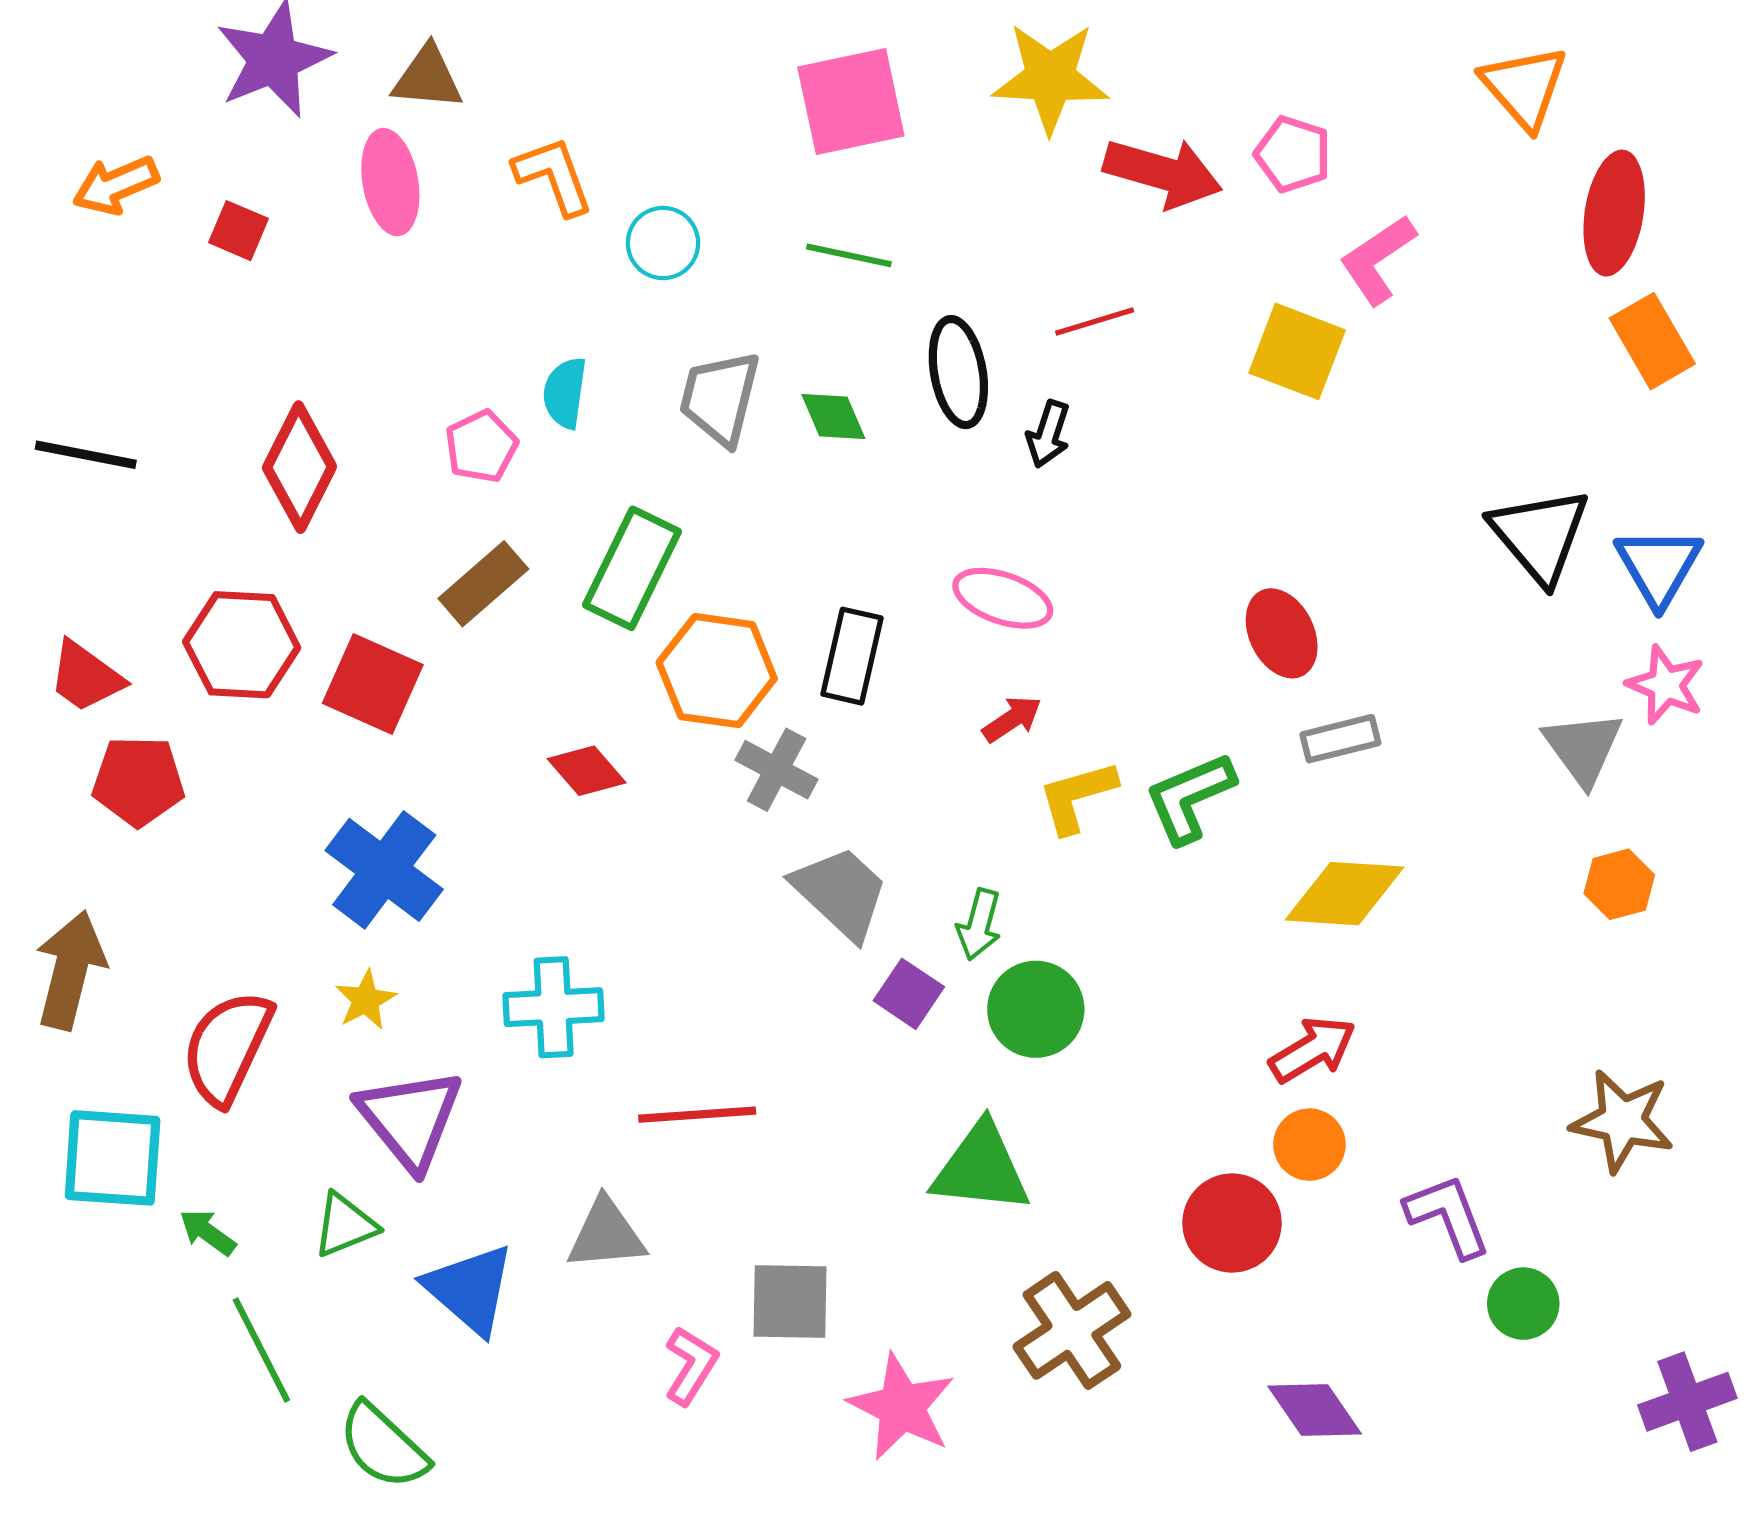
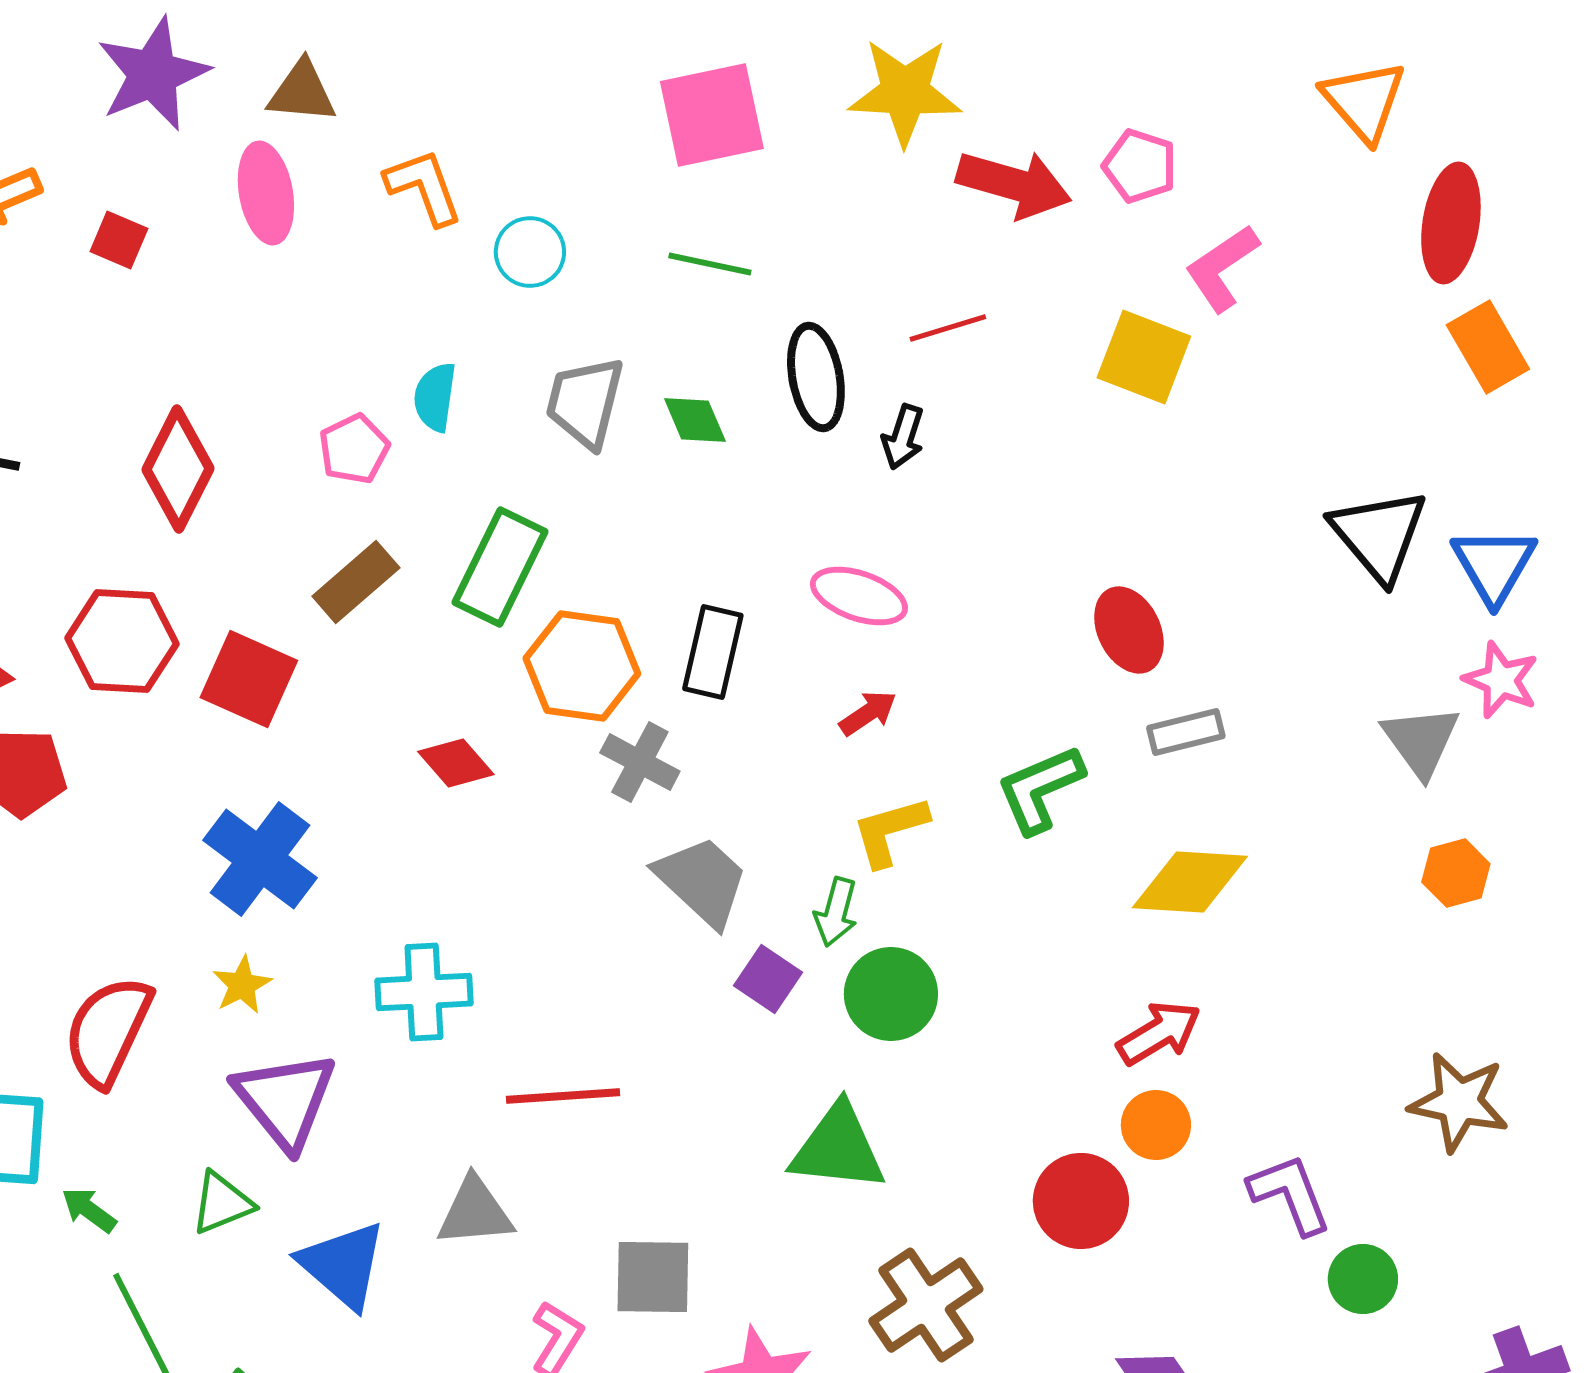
yellow L-shape: (1077, 797) -> (890, 831), moved

